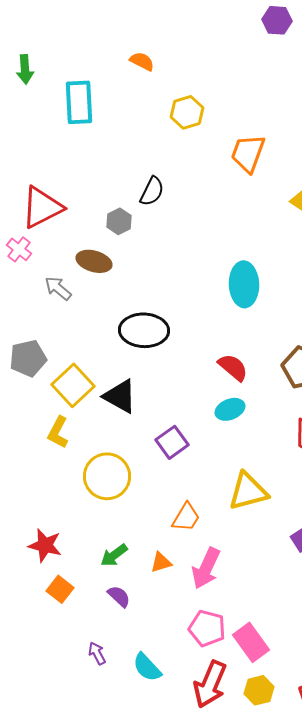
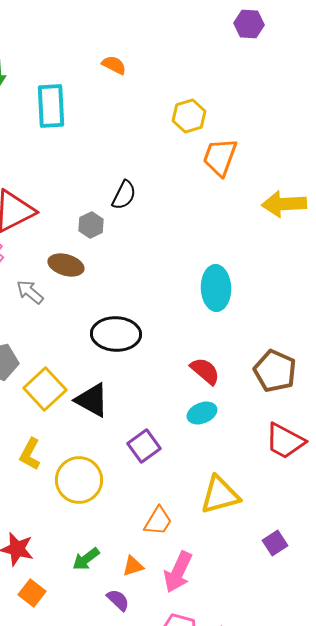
yellow hexagon: (187, 112) -> (189, 116), moved
yellow L-shape: (58, 432) -> (30, 454), moved
purple semicircle: (119, 596) -> (118, 600), moved

